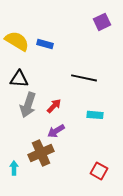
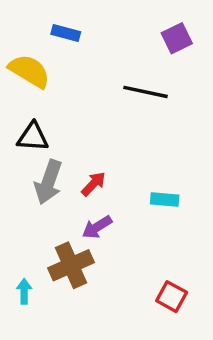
blue rectangle: (45, 44) -> (66, 33), moved
black line: (84, 78) -> (146, 92), moved

